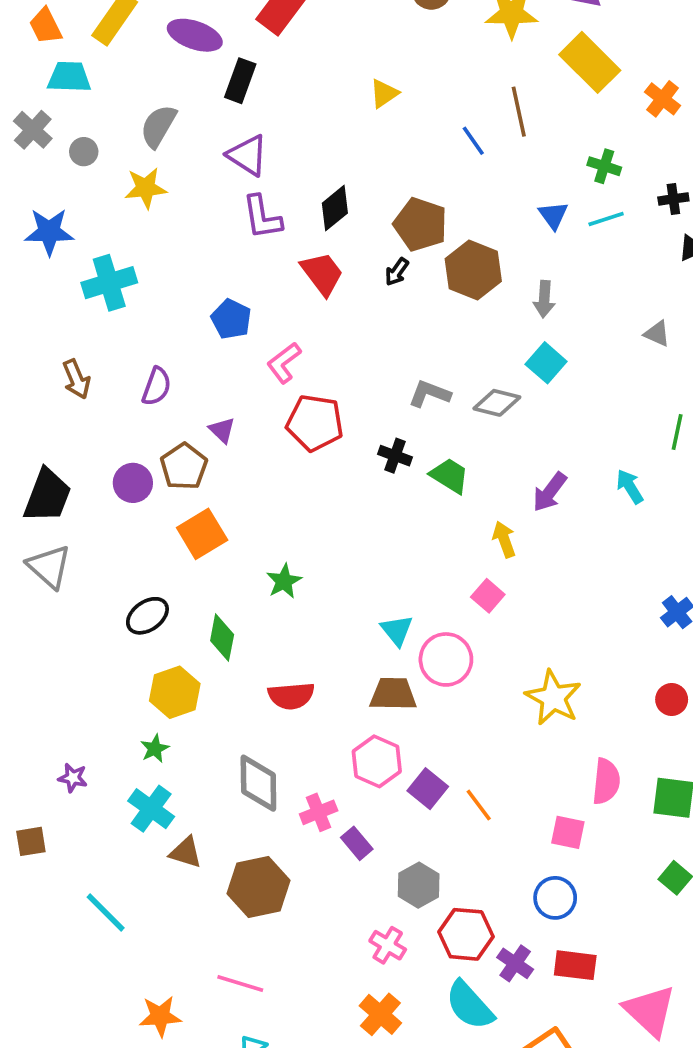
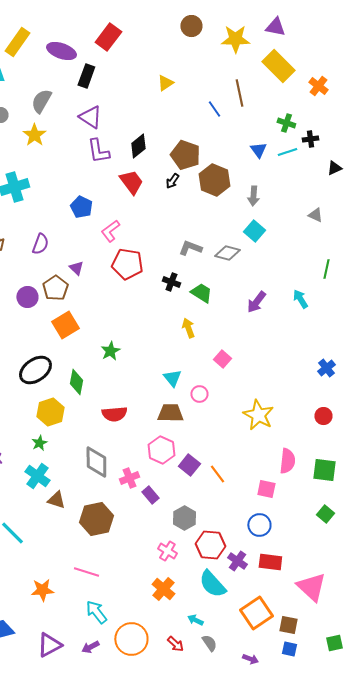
yellow star: (146, 188) -> (34, 135), turned -30
black cross: (673, 199) -> (310, 139), moved
yellow arrow: (504, 539) -> (188, 328), moved
black ellipse: (147, 616) -> (35, 370), size x1.4
pink circle: (446, 659) -> (199, 394), size x0.6

